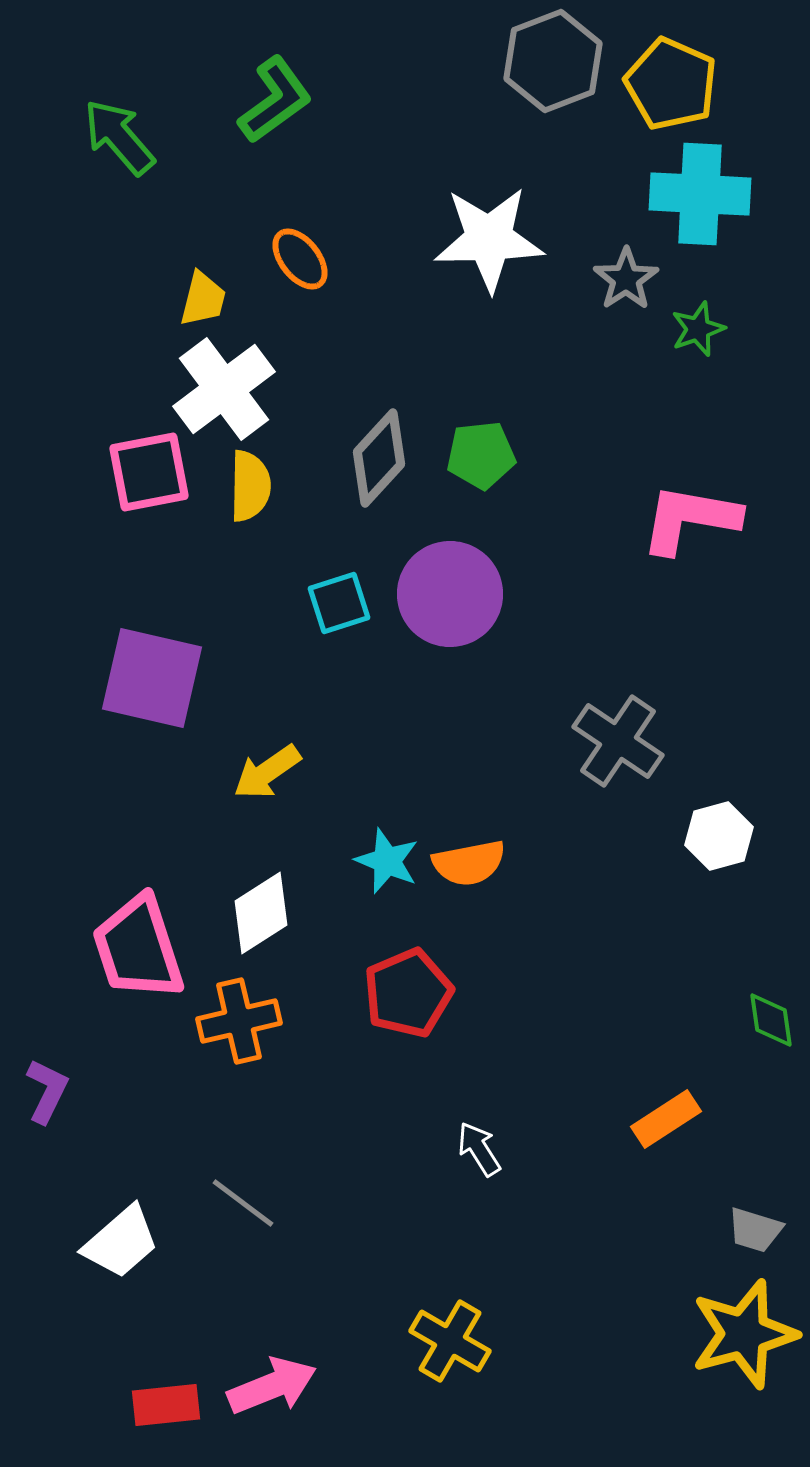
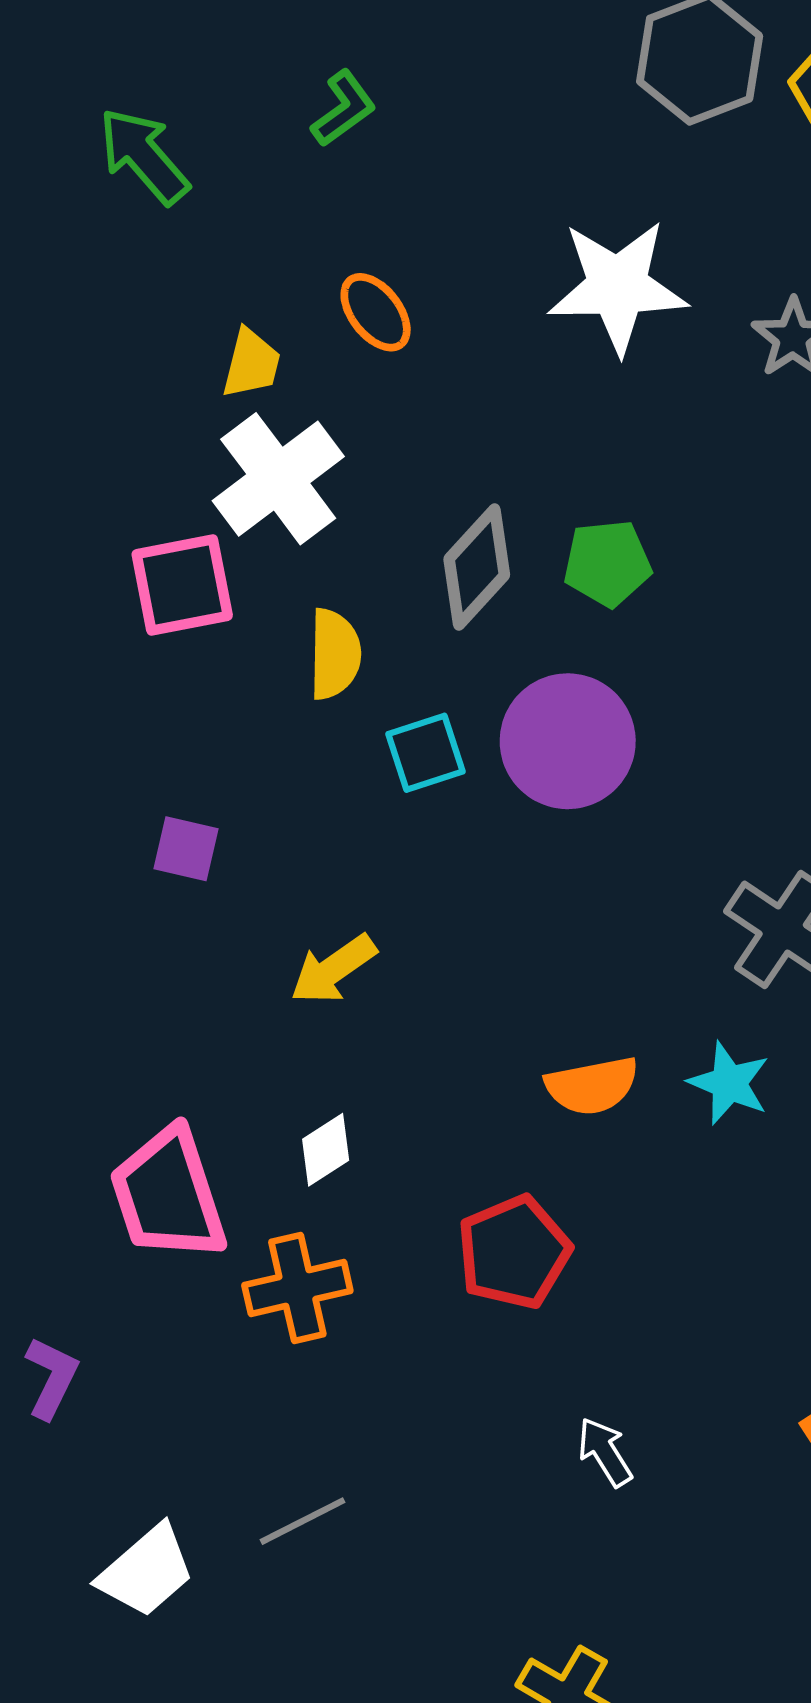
green L-shape: (275, 100) -> (344, 109), size x0.7
yellow semicircle: (250, 486) -> (335, 654), moved
purple square: (152, 678) -> (186, 849), size x0.5
cyan star: (387, 861) -> (729, 1083), moved
white diamond: (261, 913) -> (326, 1150), size x0.7
gray line: (243, 1203) -> (303, 1521), turned -64

